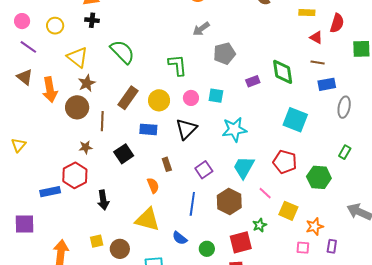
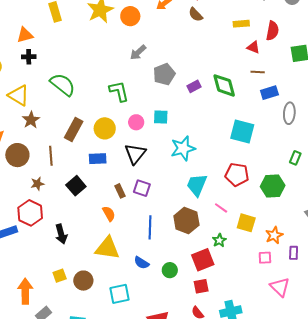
purple rectangle: (253, 81) -> (194, 86), moved
brown circle: (77, 107) -> (17, 155), moved
purple square: (204, 170) -> (142, 188), moved, turned -30

